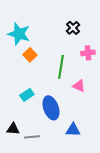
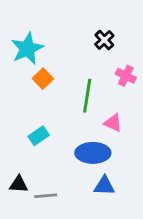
cyan star: (19, 34) -> (27, 49), turned 30
pink cross: (88, 53) -> (126, 76), turned 32
blue ellipse: (51, 108) -> (93, 153), moved, turned -70

